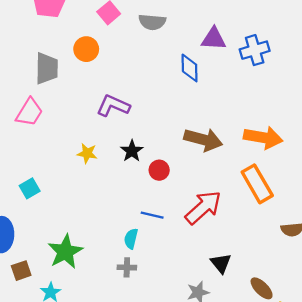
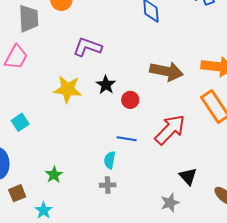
yellow star: (87, 153) -> (68, 89), size x1.6
green star: (65, 252) -> (54, 175), size x0.6

